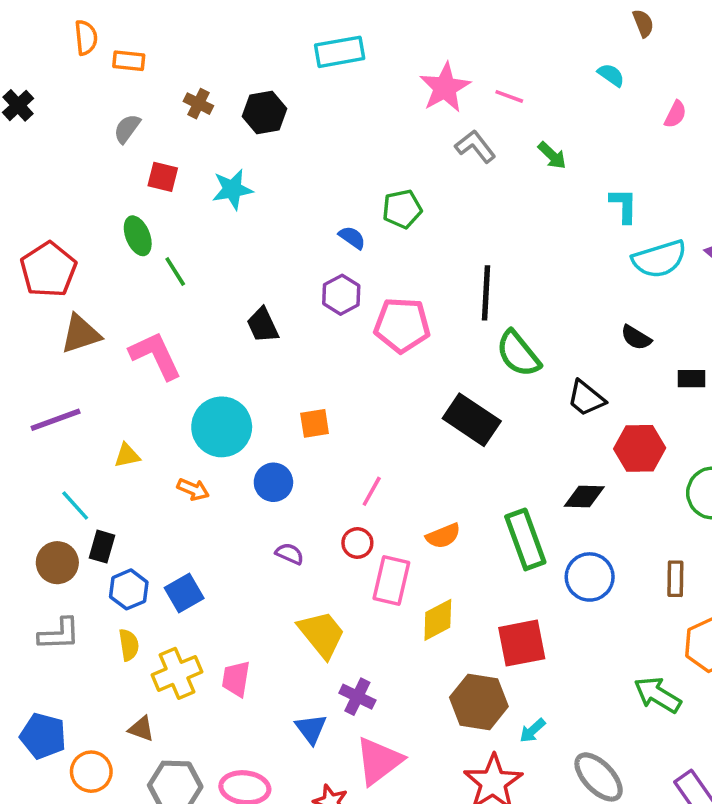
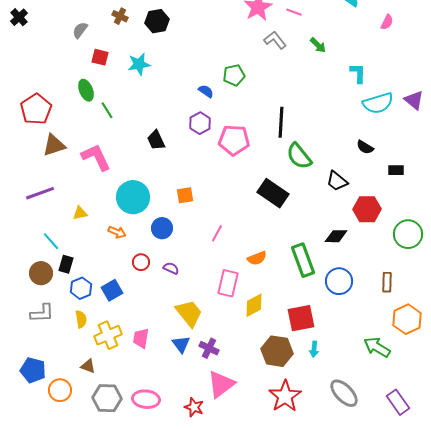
red circle: (357, 543) -> (141, 262), moved
blue triangle: (311, 729) -> (181, 344), moved
cyan arrow: (532, 731) -> (314, 349), moved, turned -42

